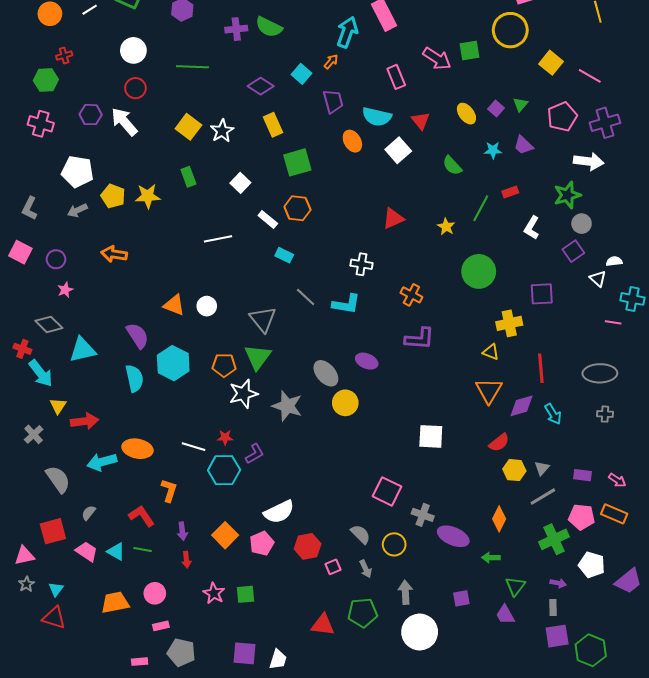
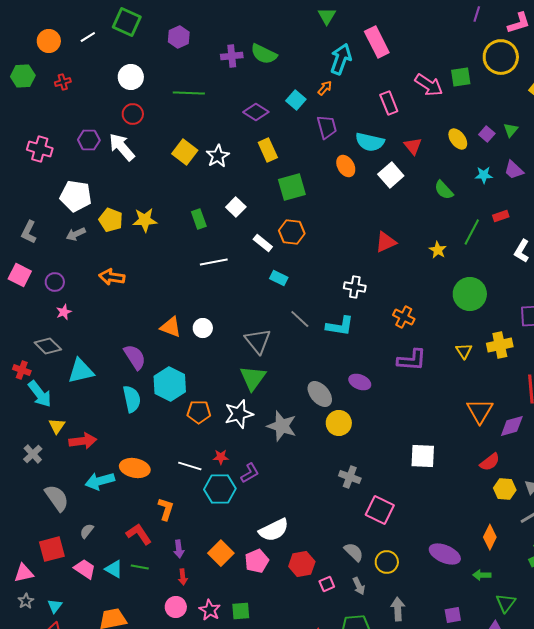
green hexagon: (46, 80) -> (23, 76), moved
green rectangle: (188, 177) -> (199, 219), moved
yellow triangle: (491, 352) -> (464, 351), moved, turned 36
orange pentagon: (224, 365) -> (199, 412), moved
gray cross: (423, 515) -> (350, 477), moved
pink circle: (155, 593) -> (176, 607), moved

